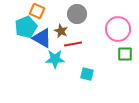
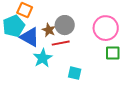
gray circle: (77, 14) -> (65, 25), moved
cyan star: (55, 59) -> (43, 58), turned -30

